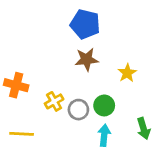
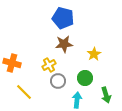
yellow cross: (54, 101) -> (49, 65), moved
green circle: (104, 105) -> (85, 78), moved
yellow line: (22, 134) -> (24, 92), moved, turned 42

